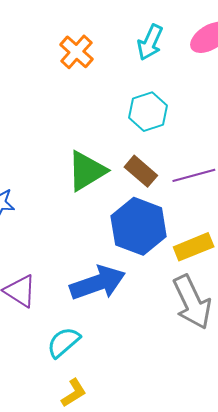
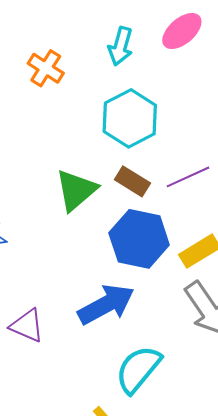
cyan hexagon: (148, 112) -> (130, 118), size x1.4
cyan semicircle: (63, 342) -> (138, 369), moved, size x1.4

